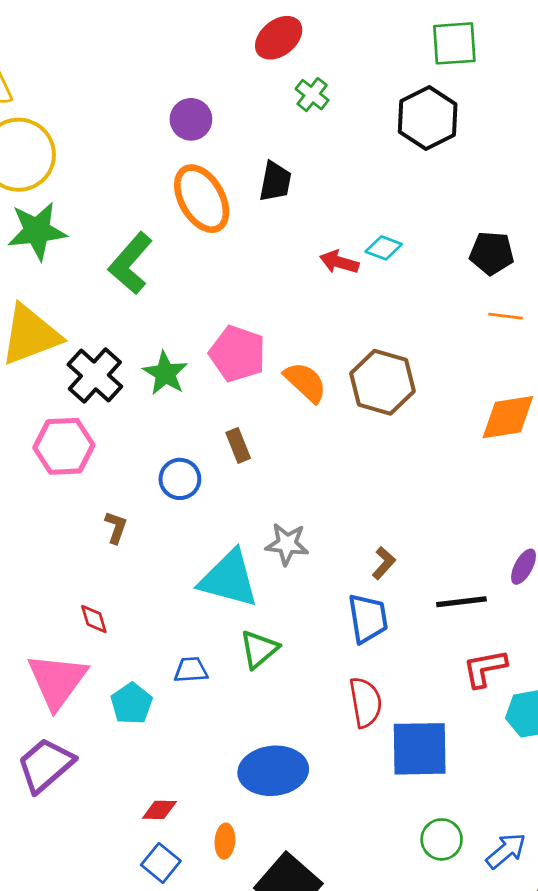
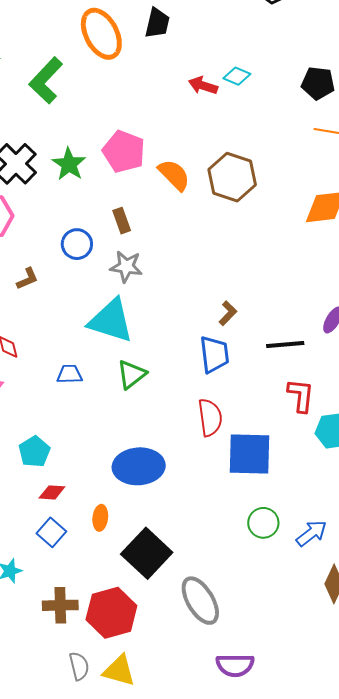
brown L-shape: (116, 527) -> (27, 279), turned 45
gray star: (287, 544) -> (126, 266), moved
red L-shape: (485, 668) -> (301, 395), turned 105
blue trapezoid: (191, 670) -> (70, 374), moved
cyan pentagon: (131, 704) -> (34, 452), moved

